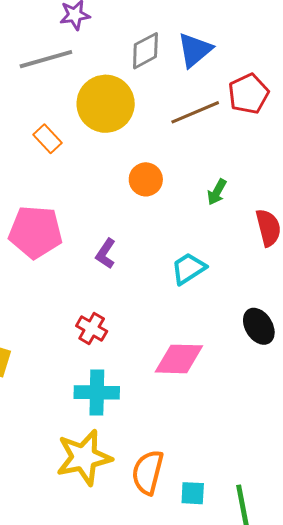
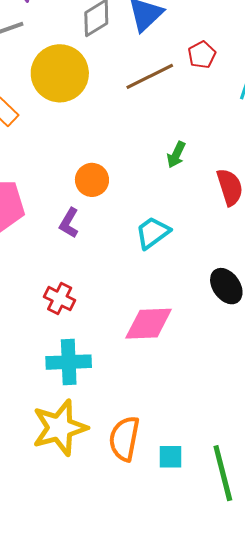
red pentagon: (248, 94) -> (202, 55), size x0.7
orange circle: (146, 179) -> (92, 180), moved

